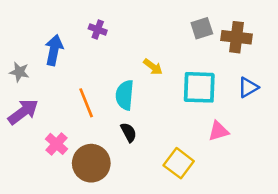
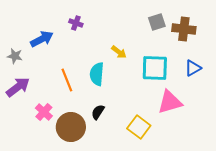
blue arrow: (54, 50) -> (42, 39), turned 50
pink triangle: (219, 131) -> (170, 102), size x1.5
black semicircle: (129, 132) -> (98, 112), moved, turned -119

